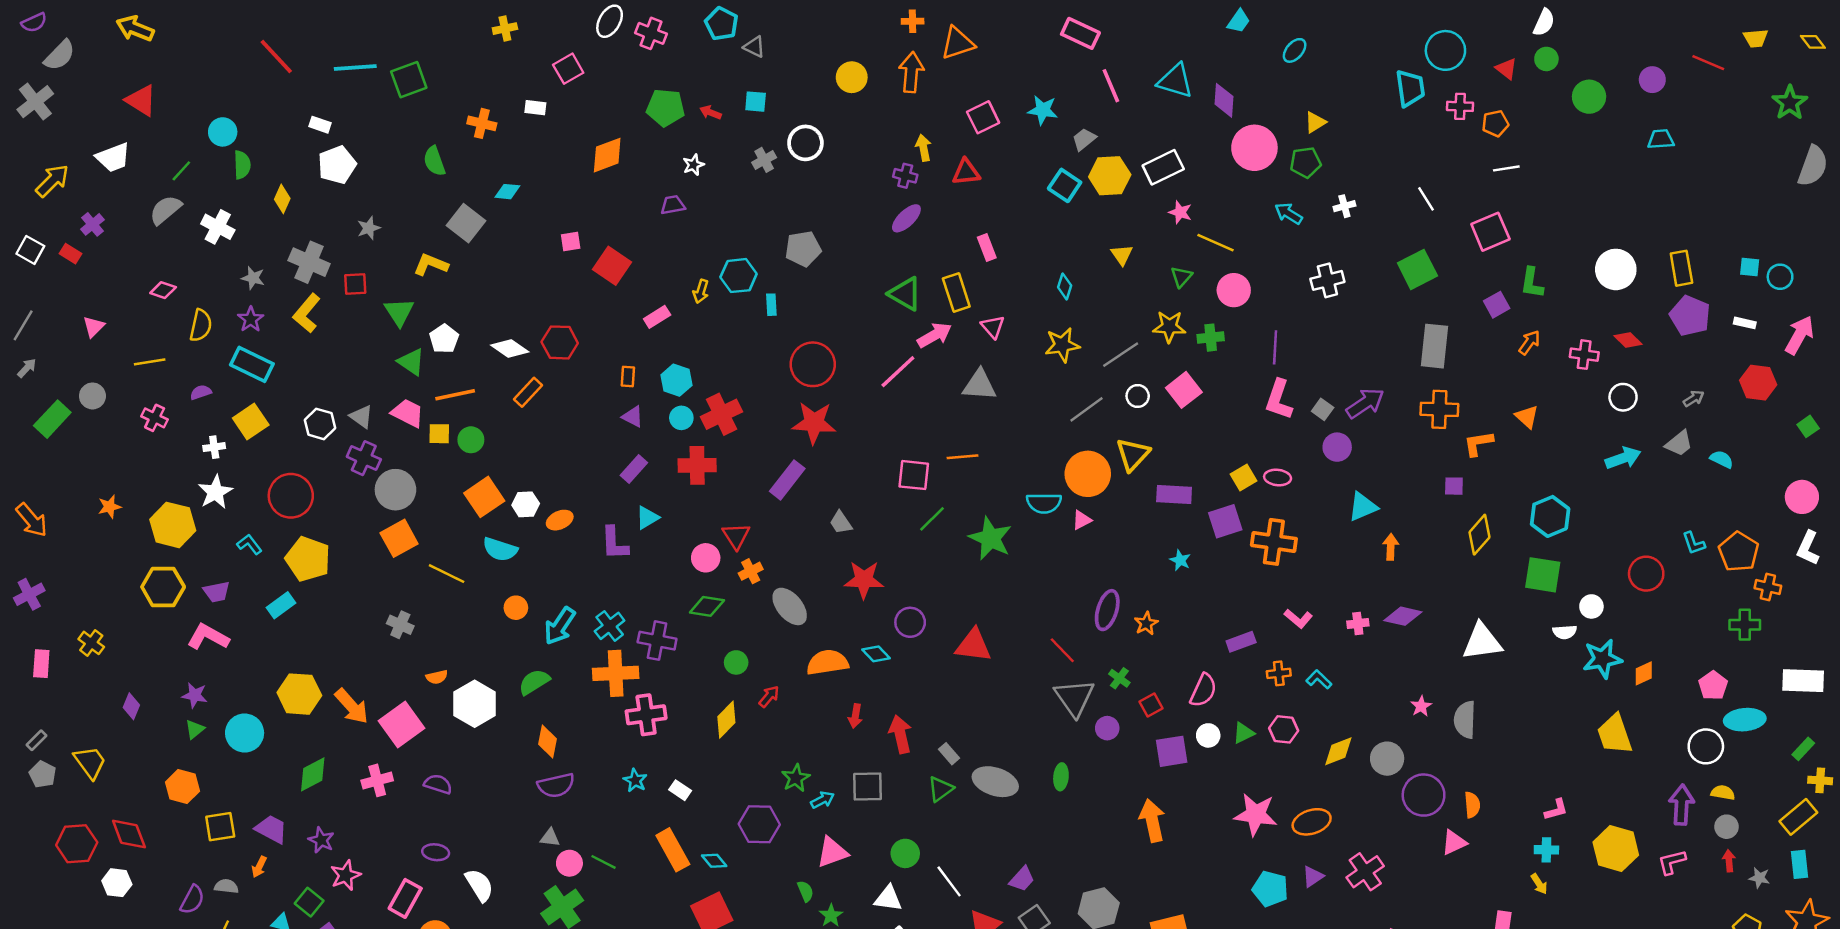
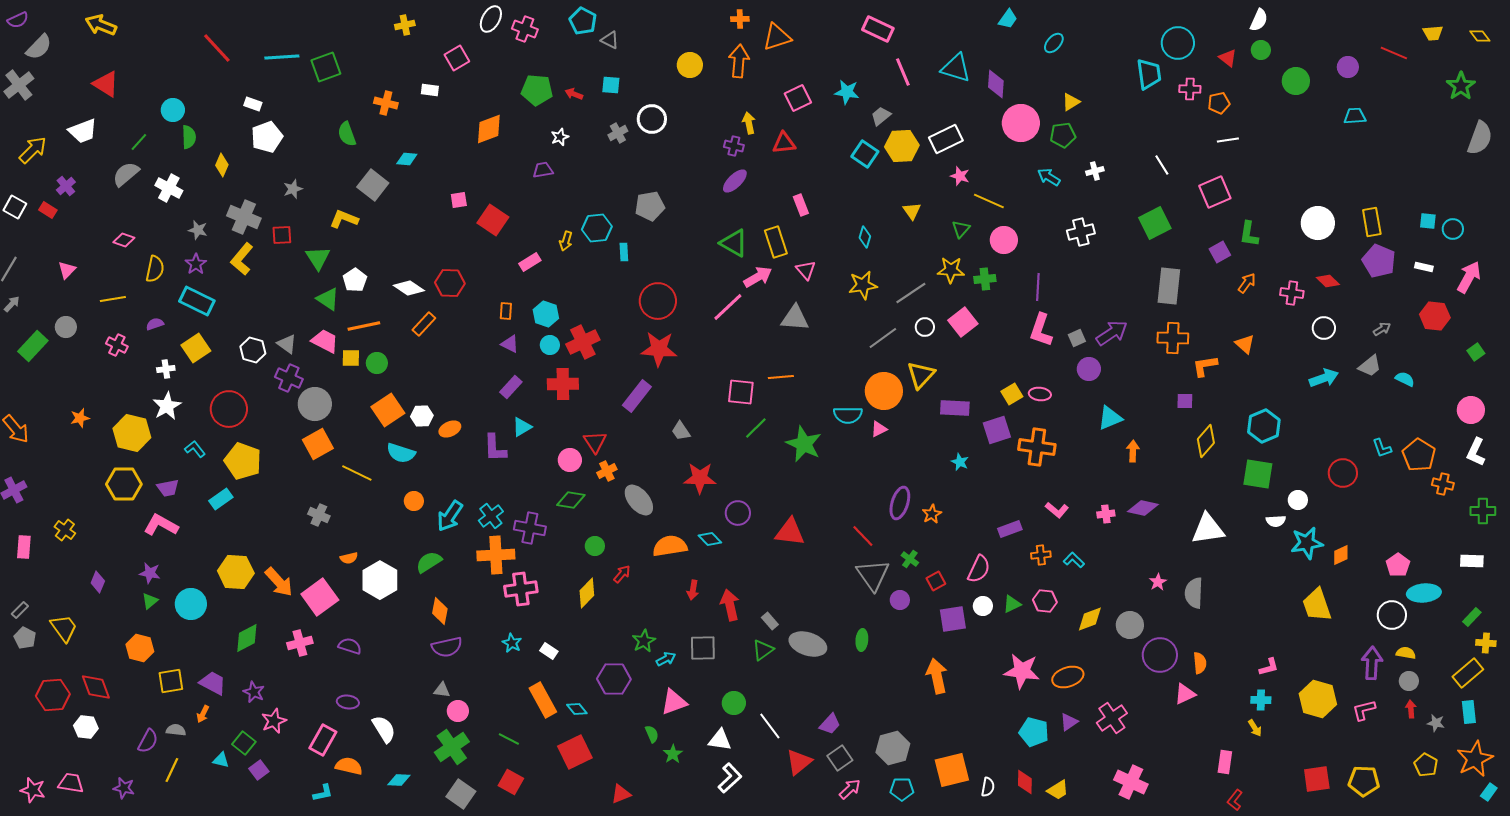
gray square: (1323, 409) -> (1077, 338), turned 30
green cross: (1745, 625) -> (1483, 511), moved
white rectangle: (1803, 681) -> (1472, 561), size x0.7
green line: (603, 862) -> (509, 739), moved

